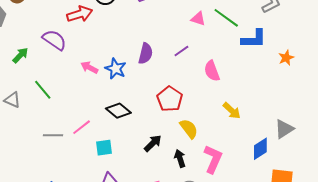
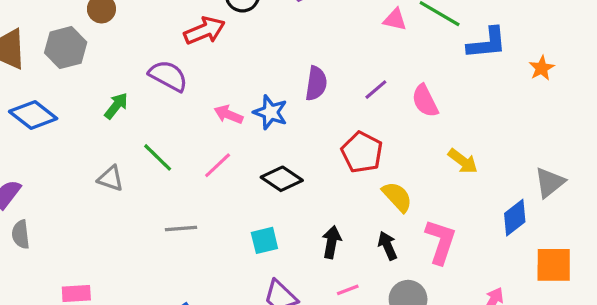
purple line: (181, 51) -> (376, 90), moved
pink line: (82, 127) -> (218, 165), moved
black arrow: (153, 143) -> (332, 242), moved, turned -30

